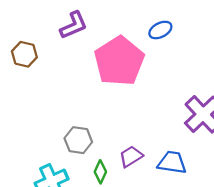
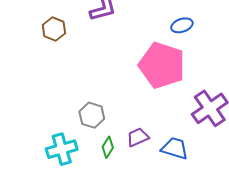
pink pentagon: (119, 61) -> (162, 65), moved, turned -30

